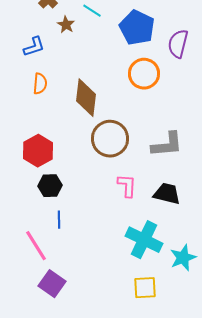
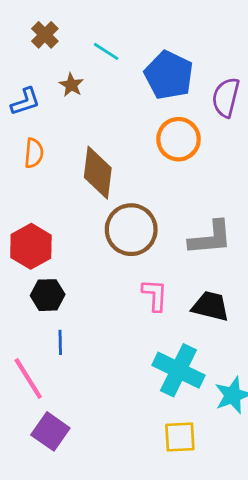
brown star: (66, 25) -> (71, 85), moved

